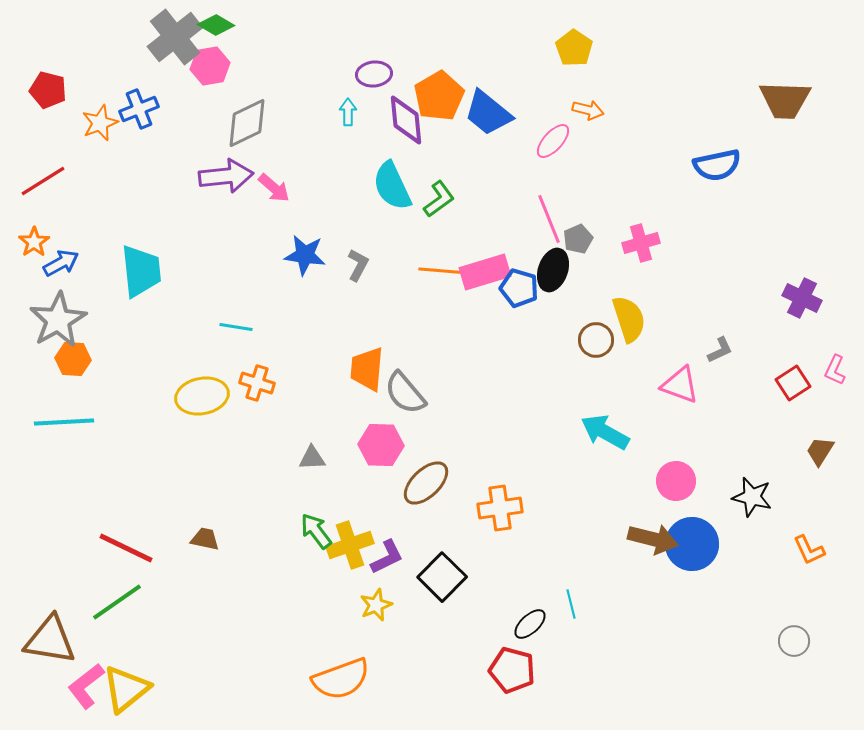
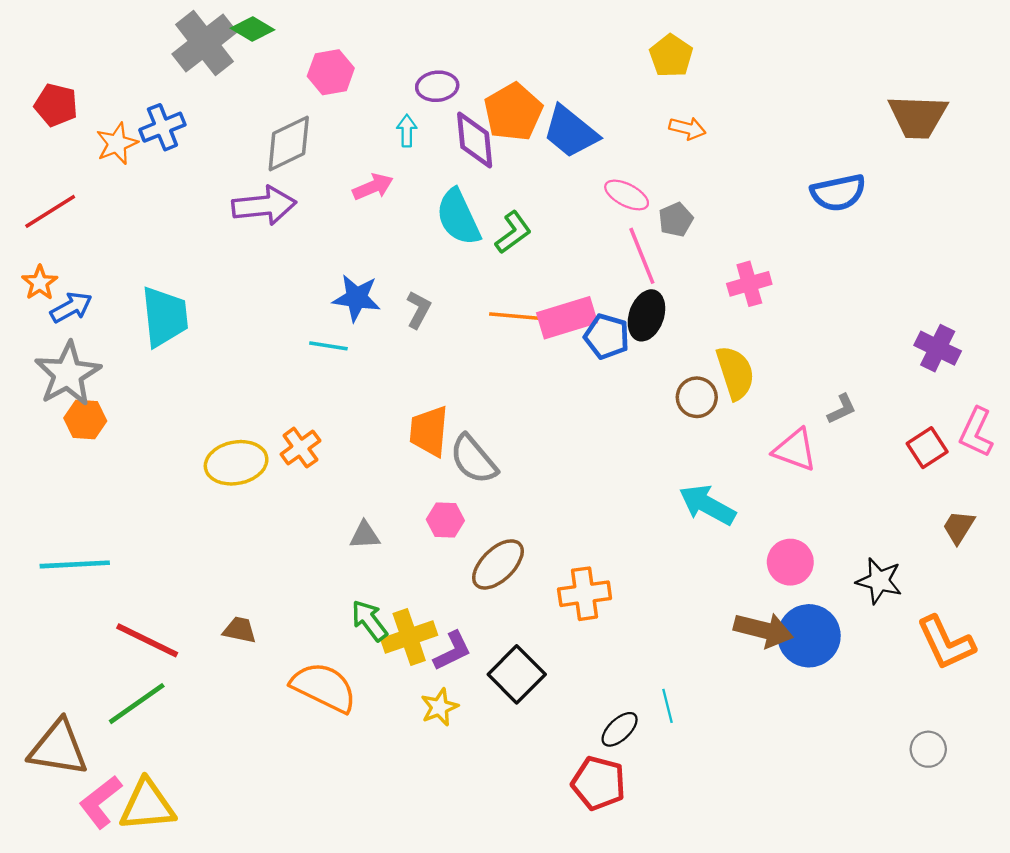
pink hexagon: (210, 66) -> (331, 72), moved
pink ellipse: (553, 141) -> (627, 195), moved, turned 75
pink arrow: (274, 188) -> (373, 187), moved, turned -64
gray pentagon: (578, 239) -> (676, 220), moved
cyan line: (236, 327) -> (328, 346), moved
pink L-shape: (835, 370) -> (976, 432), size x1.4
orange cross: (257, 383) -> (300, 448), turned 36
cyan line: (64, 422) -> (75, 564), moved
pink hexagon: (381, 445) -> (445, 520), size x0.7
orange L-shape: (809, 550) -> (946, 643), size x1.6
orange semicircle: (341, 679) -> (324, 687), moved, turned -134
yellow triangle: (126, 689) -> (147, 805), turned 34

